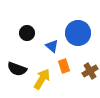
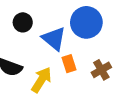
blue triangle: (52, 46) -> (54, 39), size x1.5

